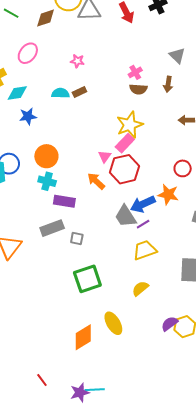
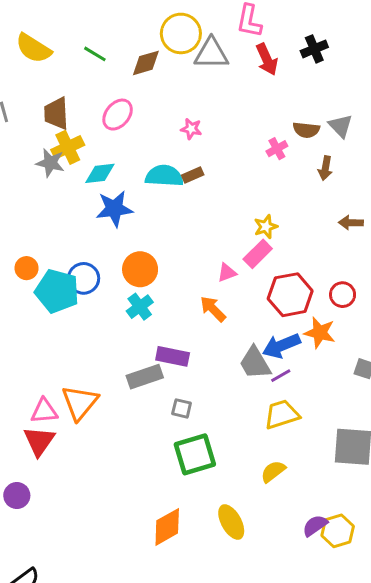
brown semicircle: (138, 89) -> (306, 130), moved
cyan semicircle: (60, 93) -> (164, 176), size x1.4
blue star: (28, 116) -> (114, 209), size x1.4
yellow star: (130, 125) -> (266, 227), size x0.6
pink triangle: (105, 156) -> (227, 273), turned 32
red hexagon: (124, 169) -> (290, 295), moved
cyan cross: (47, 181) -> (140, 307), turned 36
purple rectangle: (64, 201) -> (173, 356), moved
gray square: (77, 238) -> (182, 408), moved
orange diamond: (83, 337) -> (167, 527), moved

